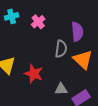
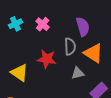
red star: (34, 74) -> (47, 59), moved
gray triangle: (61, 89) -> (78, 73), moved

